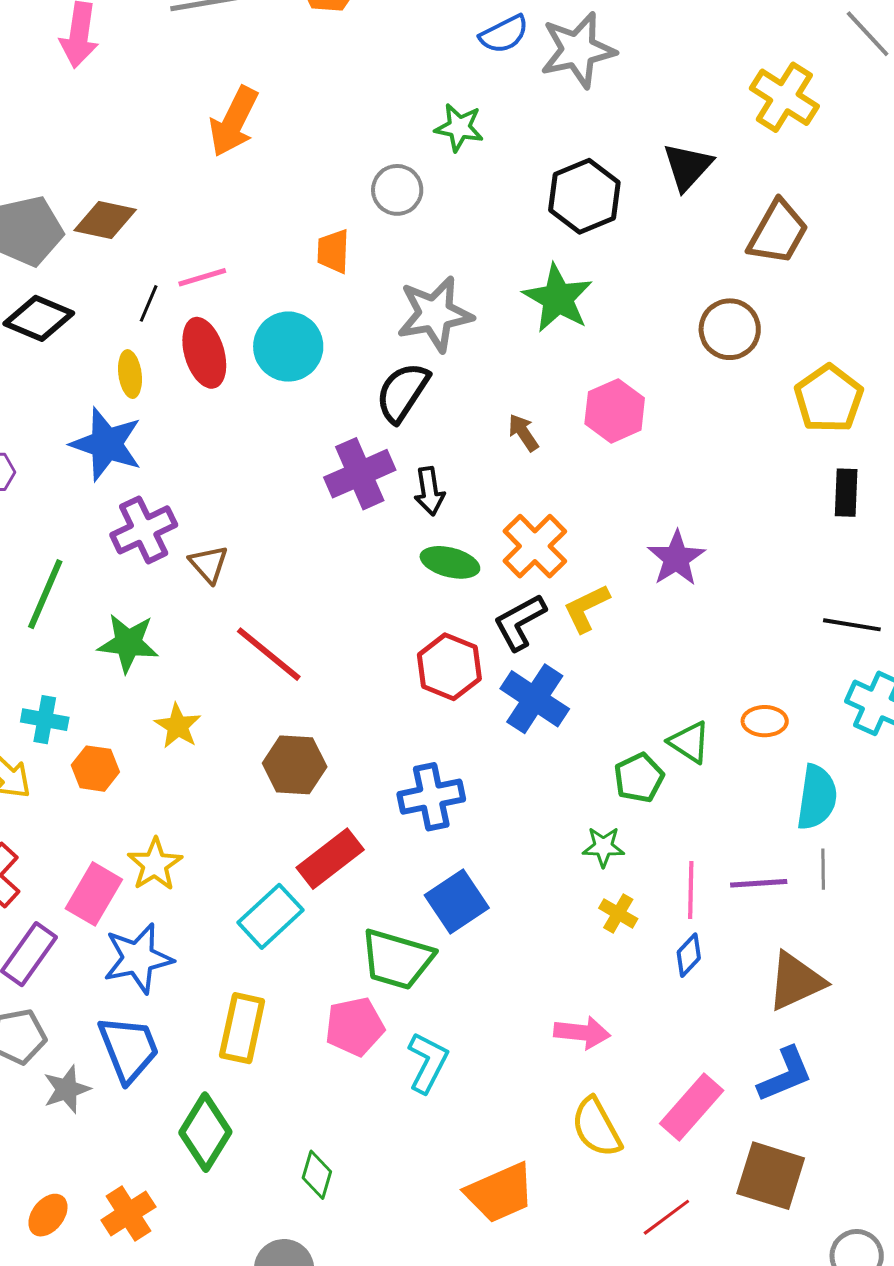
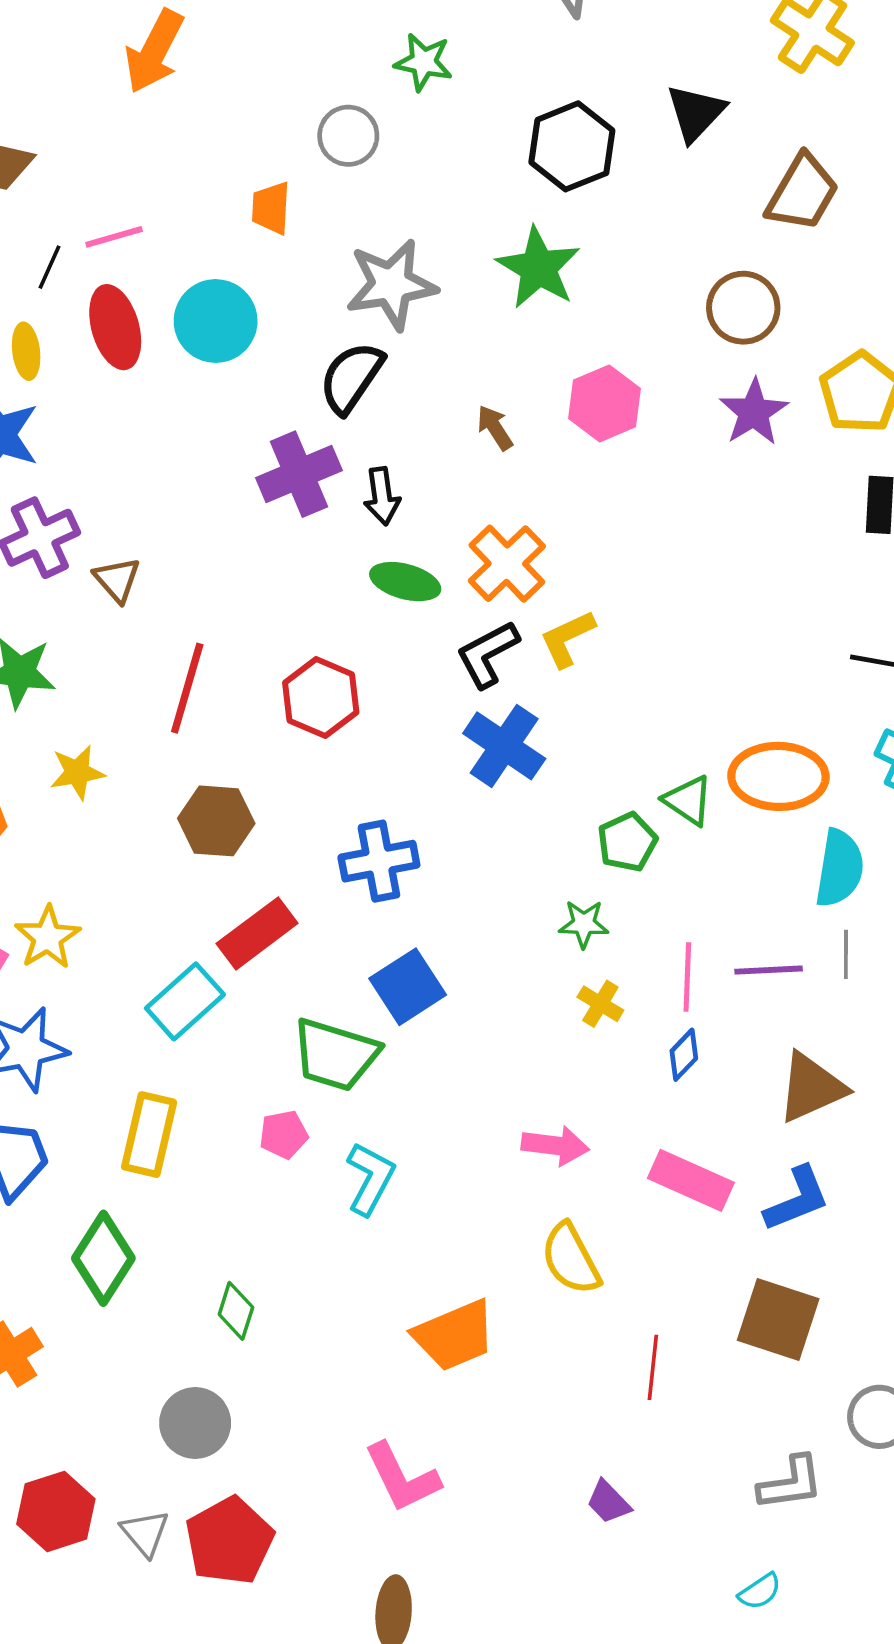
purple star: (676, 558) -> (754, 412), moved
red line: (269, 654) -> (187, 688), turned 66
red hexagon: (449, 667) -> (321, 697), moved
orange ellipse: (765, 721) -> (778, 776), size x1.8
yellow star: (178, 726) -> (77, 772), turned 30
pink pentagon: (355, 1027) -> (284, 1134), size x0.7
pink rectangle: (692, 1107) -> (691, 1180), moved, turned 72
red line: (666, 1217) -> (653, 1367), turned -48

